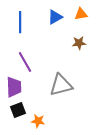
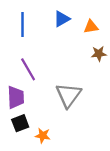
orange triangle: (81, 14) -> (91, 27), moved
brown star: (79, 43) -> (99, 54), moved
gray triangle: (61, 85) -> (68, 95), turned -40

